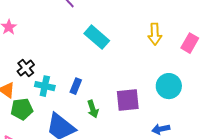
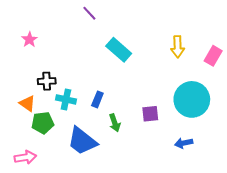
black cross: (26, 68) -> (47, 81), turned 36
cyan circle: (169, 86) -> (192, 99), size x1.4
purple square: (128, 100) -> (150, 114), size x0.7

